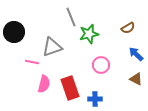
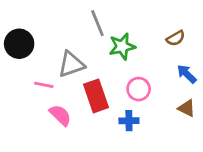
pink semicircle: (44, 84) -> (60, 115), turned -60
red rectangle: (70, 88) -> (96, 96), moved
blue cross: (95, 99) -> (129, 121), moved

